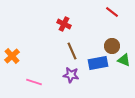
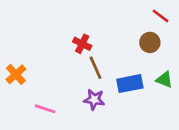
red line: (112, 12) -> (160, 16), moved
red cross: (64, 24) -> (82, 44), moved
brown circle: (112, 46) -> (150, 42), moved

